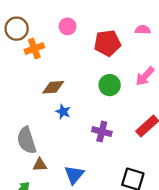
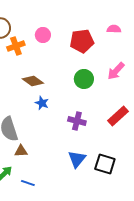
pink circle: (68, 26) -> (43, 35), moved
brown diamond: (53, 87) -> (33, 81), turned 40
blue triangle: (74, 175) -> (77, 159), moved

